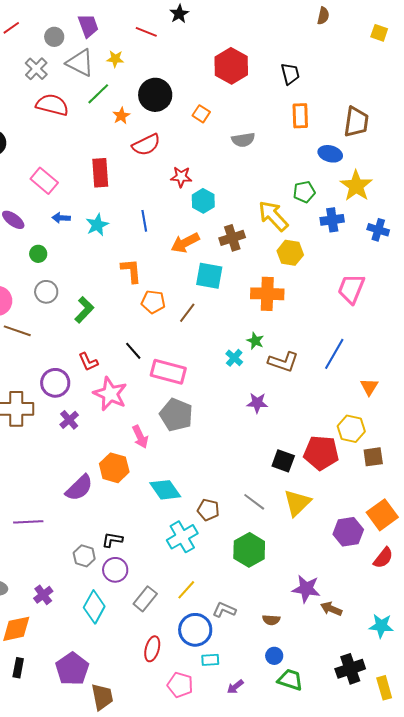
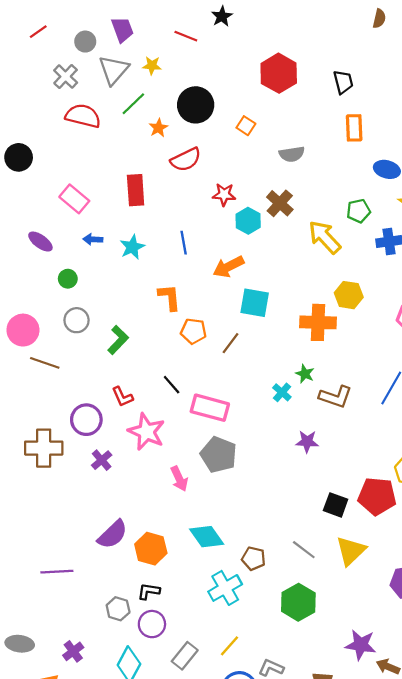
gray triangle: (80, 63) -> (114, 70), turned 44
brown cross: (232, 238) -> (280, 203), moved, turned -30
yellow hexagon: (290, 253) -> (349, 295), moved
orange hexagon: (114, 468) -> (151, 549), moved

